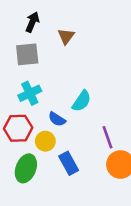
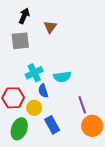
cyan cross: (30, 93) -> (34, 73), moved
cyan semicircle: (82, 101) -> (62, 77), turned 48
blue semicircle: (57, 119) -> (43, 91), turned 40

